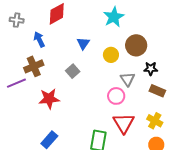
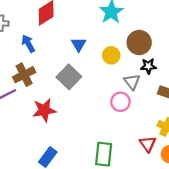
black star: (151, 69) -> (148, 66), moved
gray square: (73, 71) -> (69, 77), size x1.5
red triangle: (124, 123) -> (148, 144), moved, size x0.7

